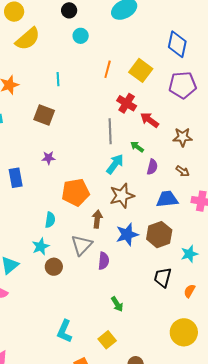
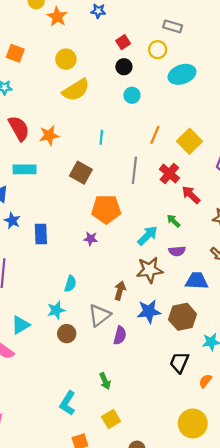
gray line: (110, 131) -> (134, 170), moved
purple star: (49, 158) -> (91, 239), moved
purple semicircle: (152, 167) -> (177, 251), moved, turned 63
orange pentagon: (76, 192) -> (106, 209), moved
green arrow: (117, 304) -> (105, 381), moved

